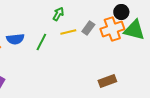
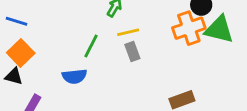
gray rectangle: (88, 28) -> (132, 52), moved, turned -56
blue semicircle: (15, 39) -> (74, 76), moved

